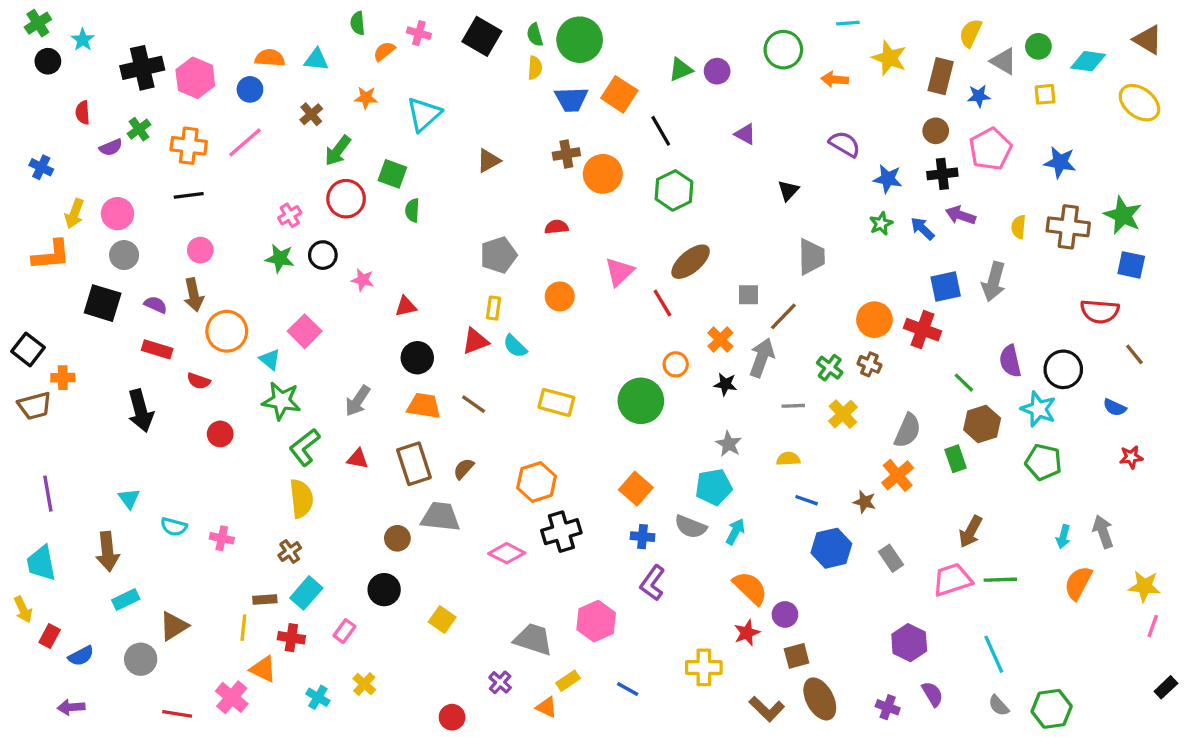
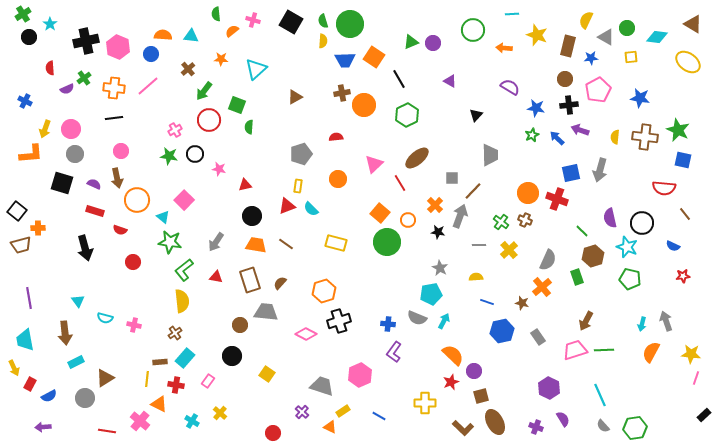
orange square: (636, 489) -> (380, 213), moved

